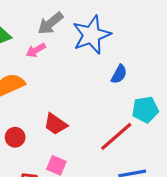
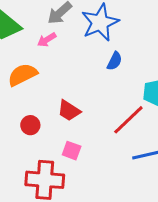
blue semicircle: (119, 74) -> (115, 61), moved

